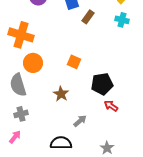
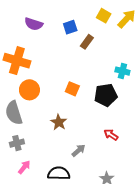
cyan cross: (122, 20) -> (122, 71), moved
black pentagon: (102, 84) -> (106, 95), moved
pink arrow: (15, 137) -> (24, 167), moved

